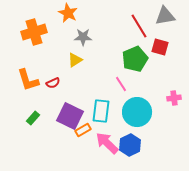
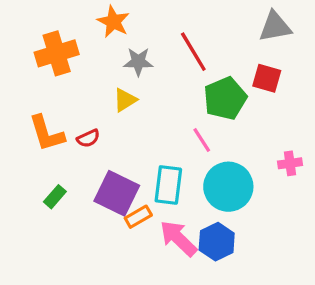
red line: (139, 26) -> (193, 52), moved

